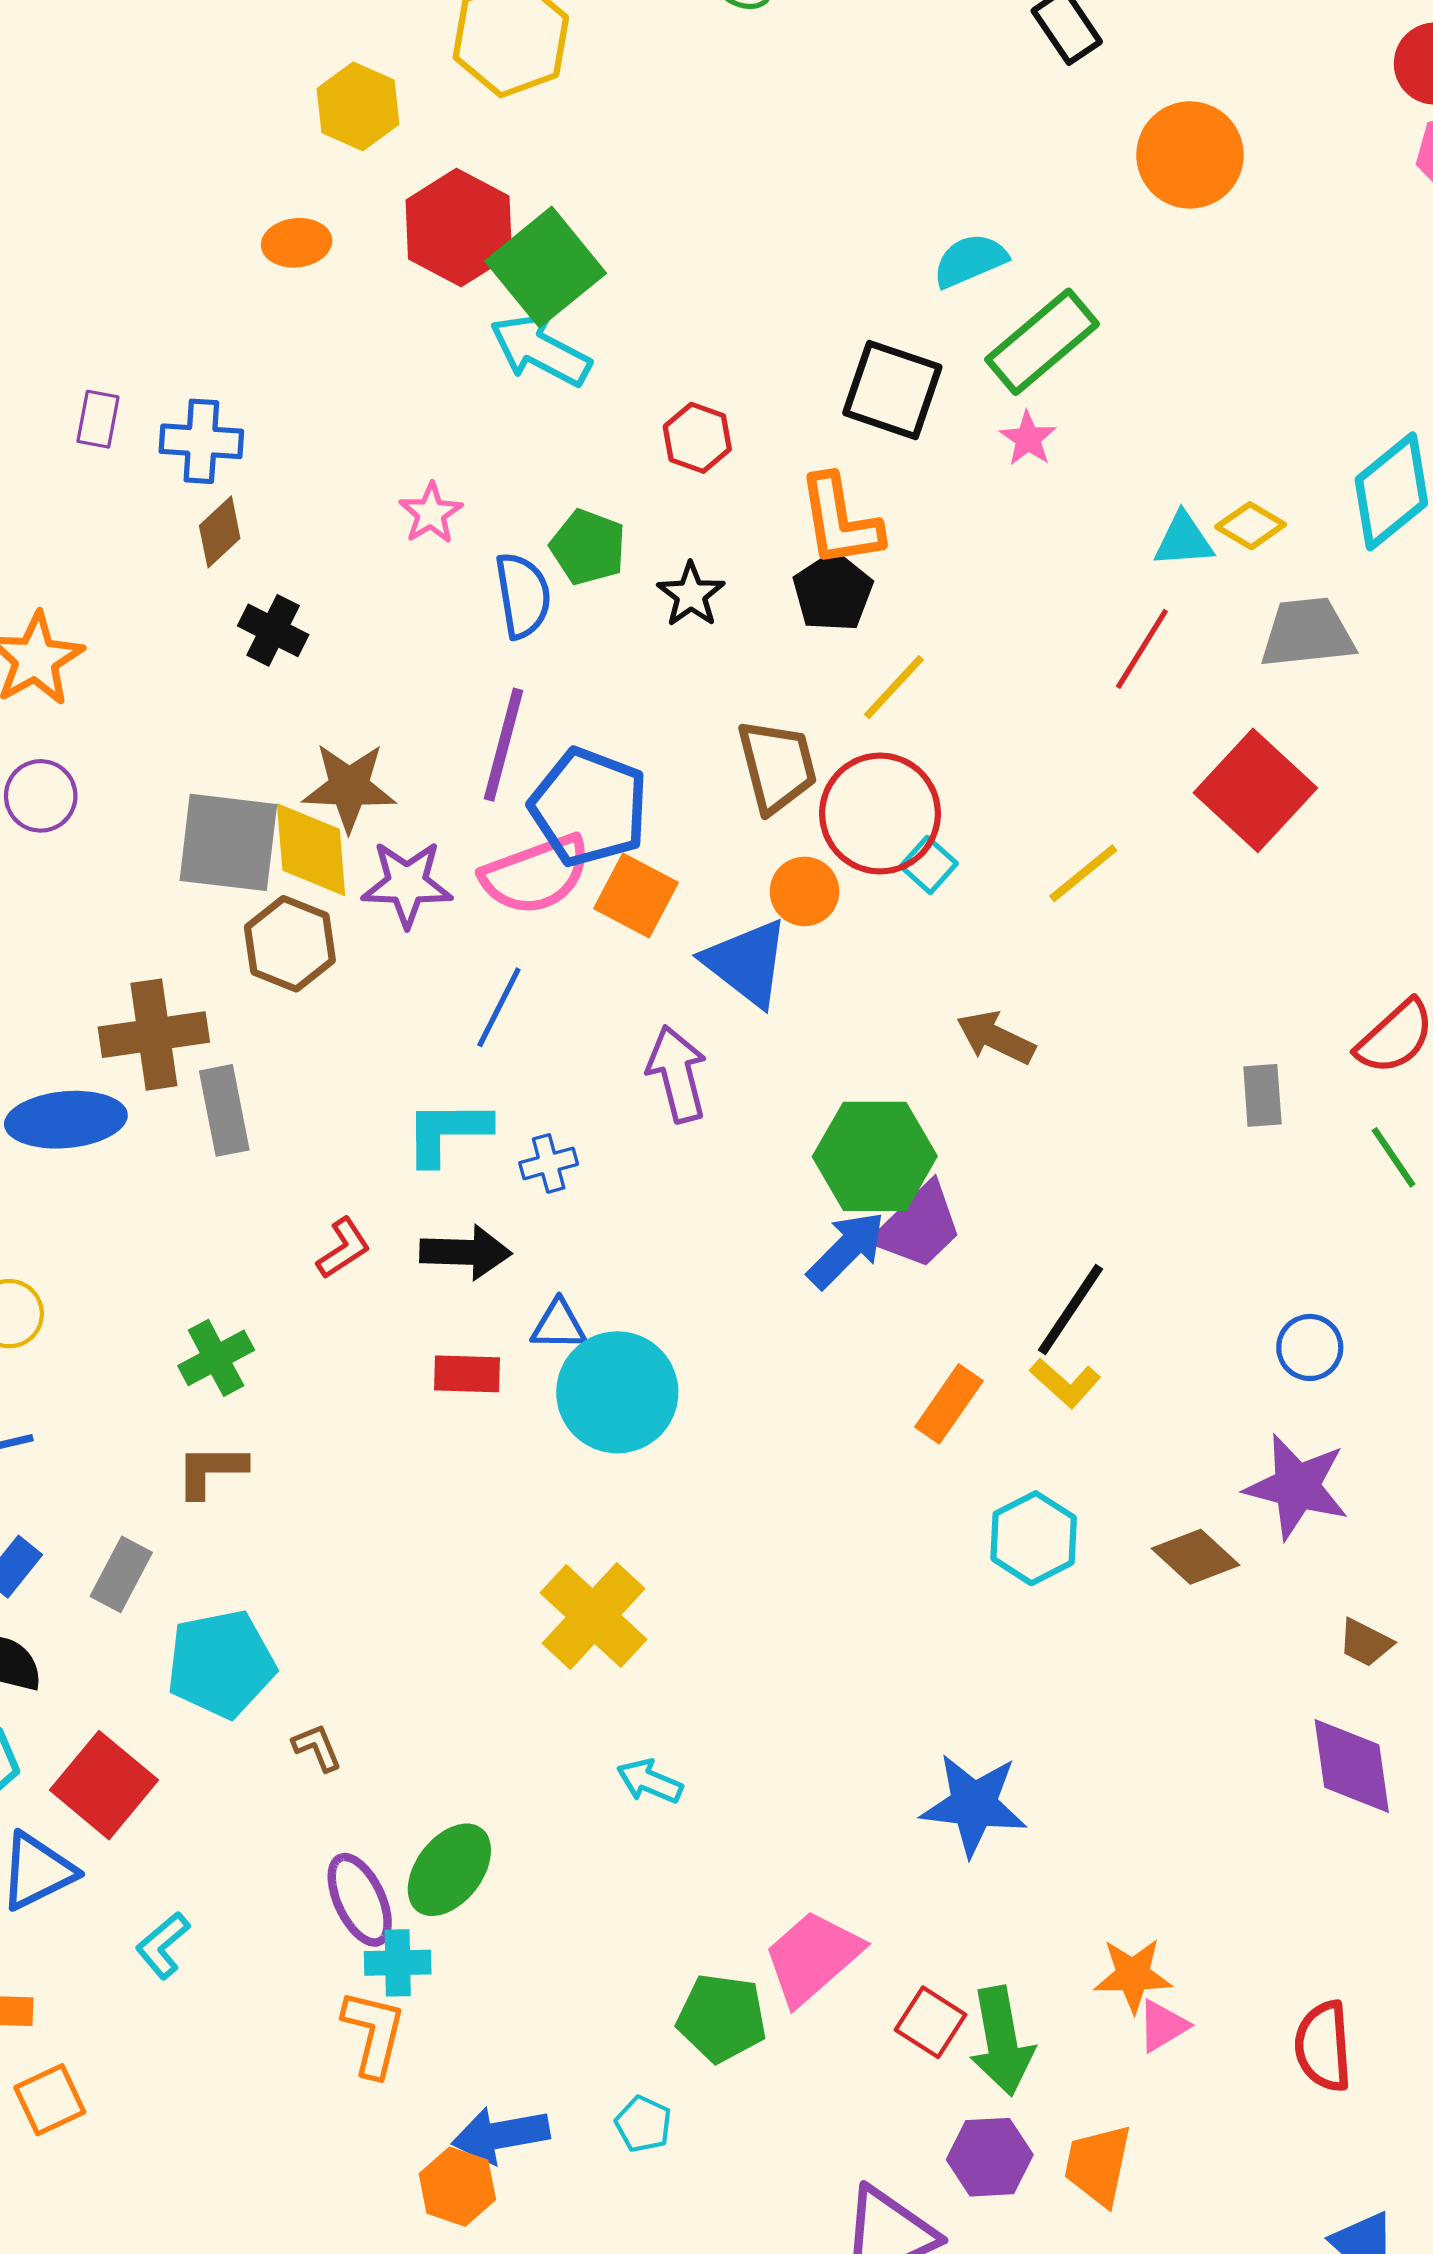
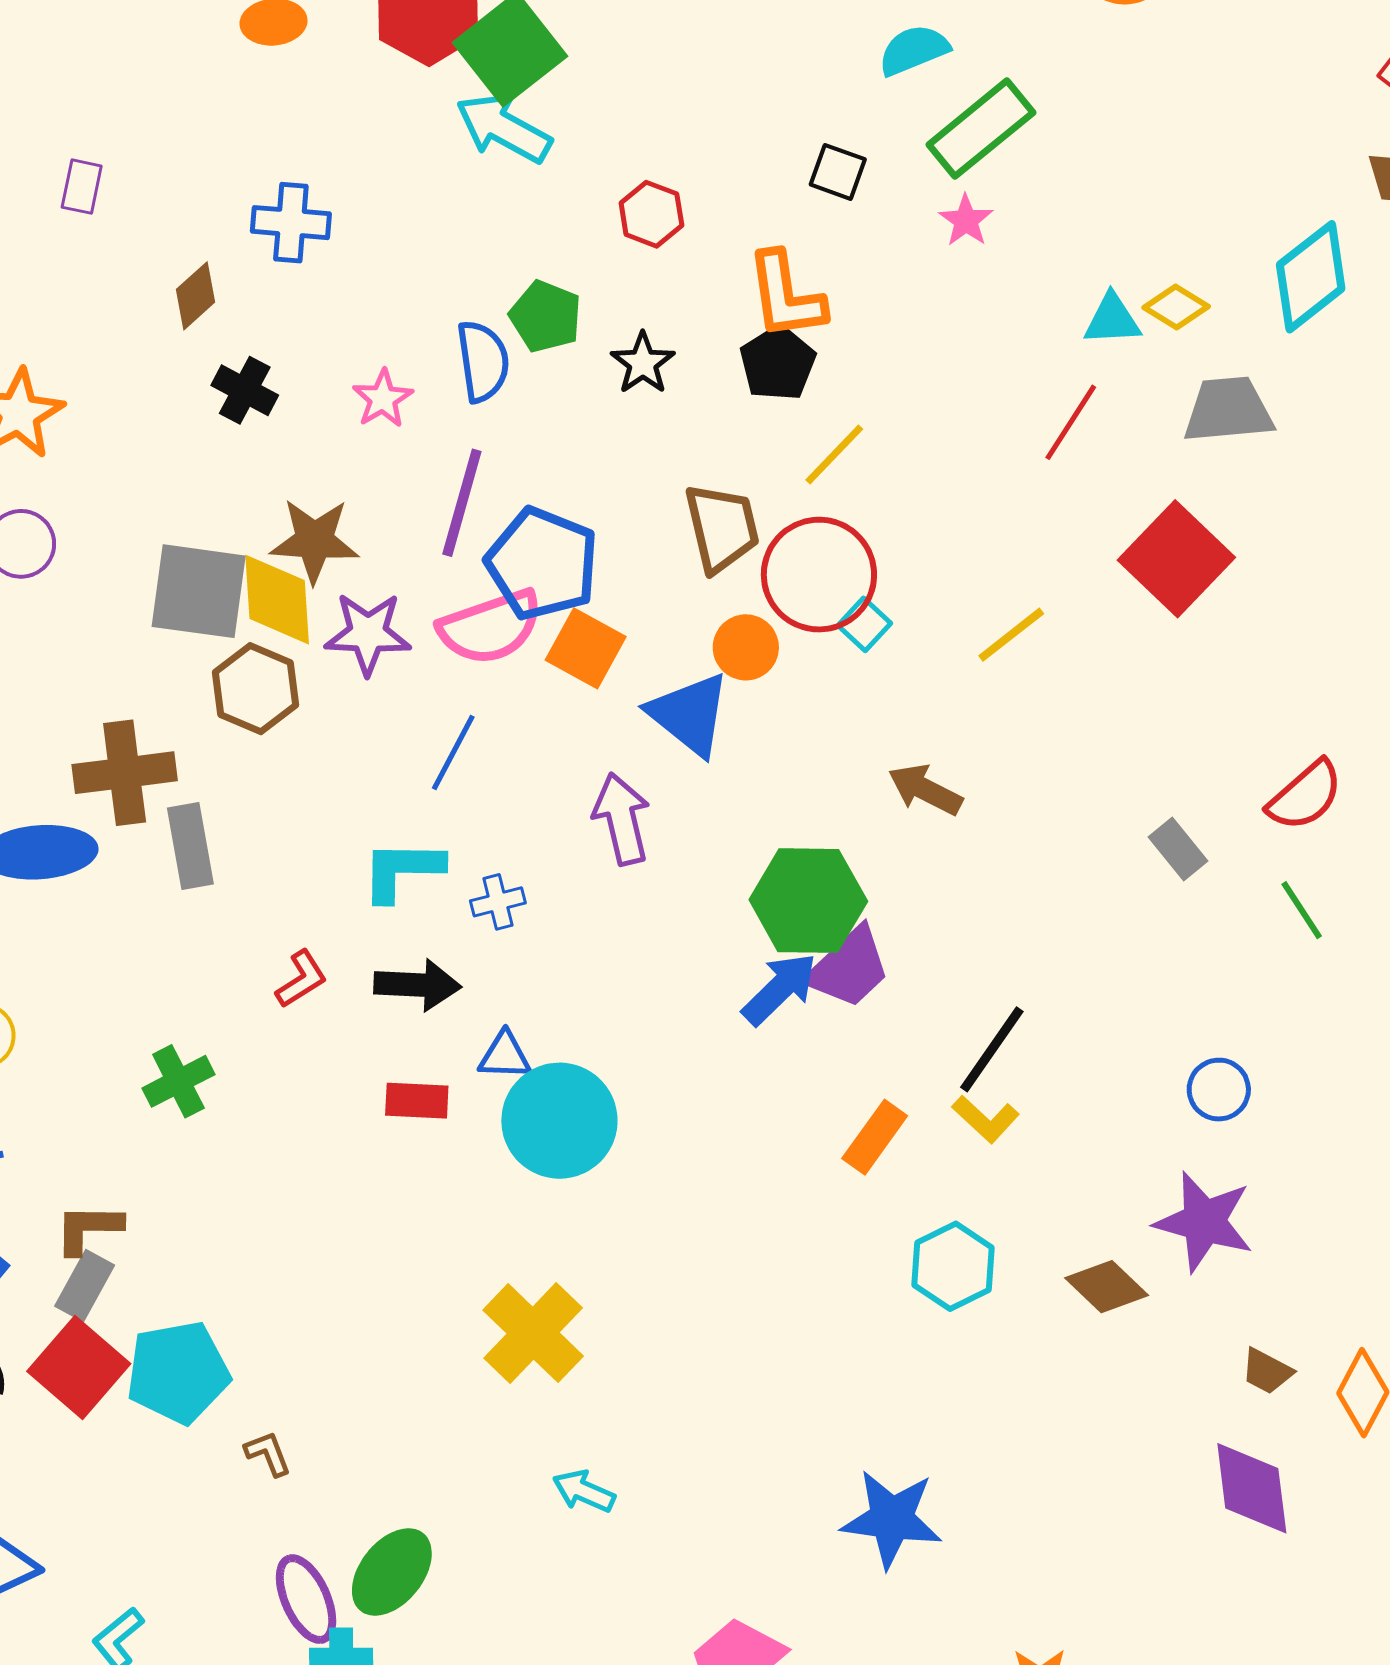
black square: (892, 390) -> (838, 172), size x0.6
blue cross: (201, 441) -> (291, 223), moved
pink star: (431, 513) -> (383, 399), moved
gray rectangle: (1262, 1095) -> (1178, 849), turned -36
brown L-shape: (211, 1470) -> (88, 1229), moved
red square: (104, 1785) -> (79, 1367), moved

